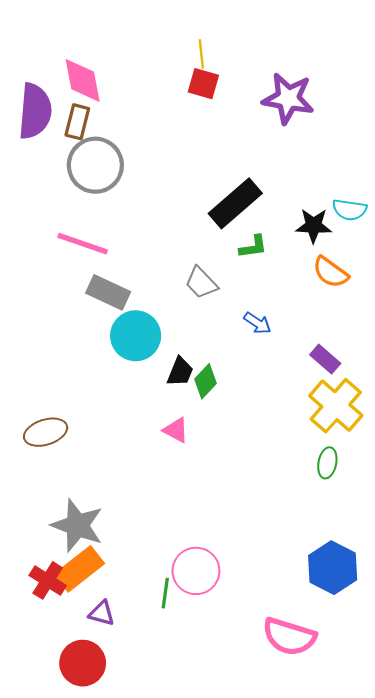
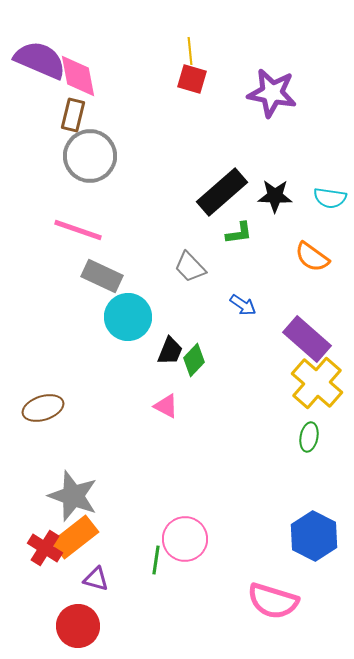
purple semicircle: (35, 111) -> (40, 60), moved, turned -72
black star: (314, 226) -> (275, 196), moved
purple rectangle: (325, 359) -> (307, 339), size x1.6

